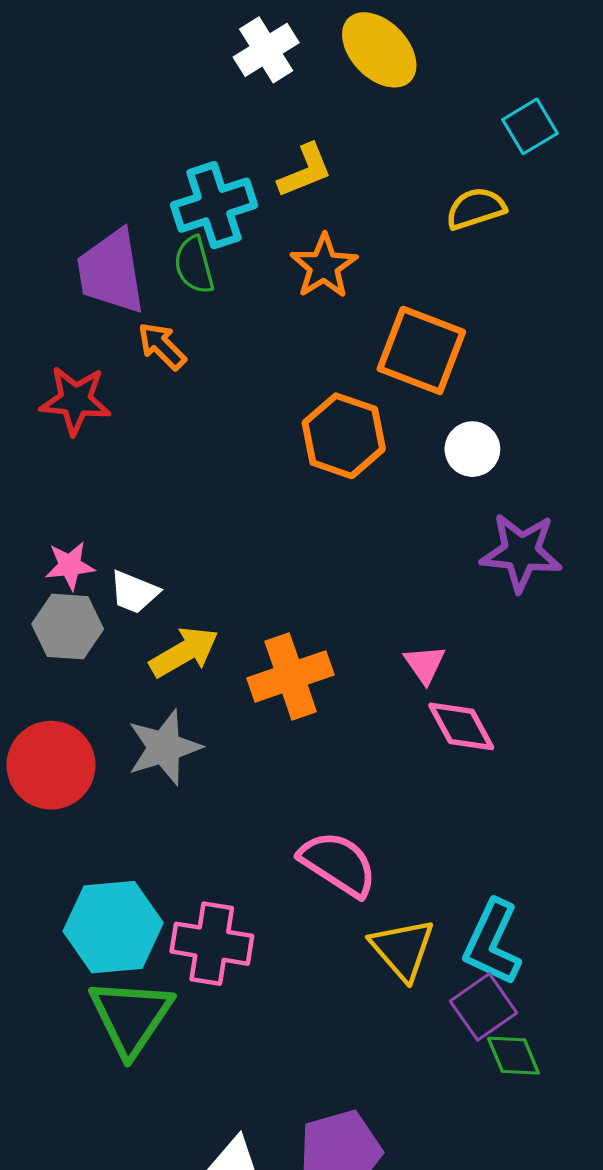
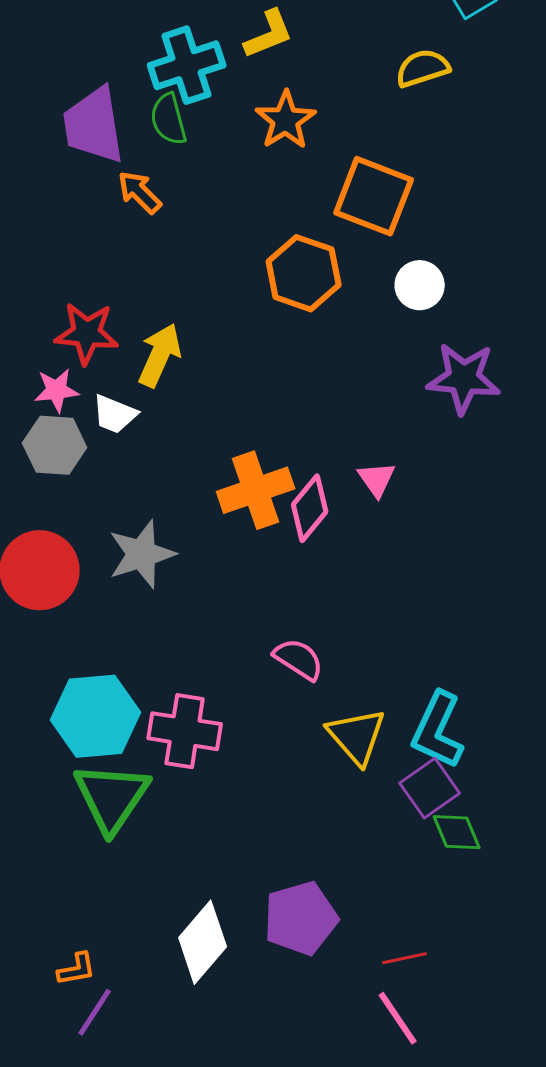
red star: (75, 400) -> (87, 333), moved
yellow arrow: (184, 652) -> (160, 355), moved, turned -36
pink diamond: (461, 726) -> (310, 508), moved, turned 68
pink semicircle: (338, 864) -> (299, 659), size x0.7

